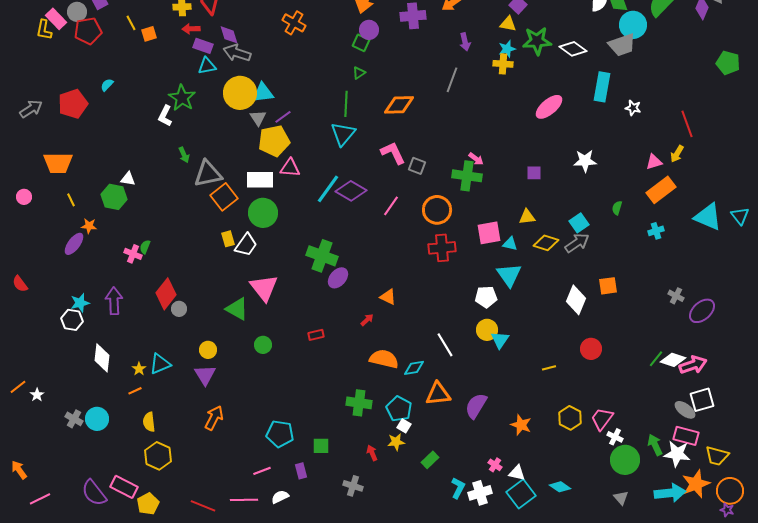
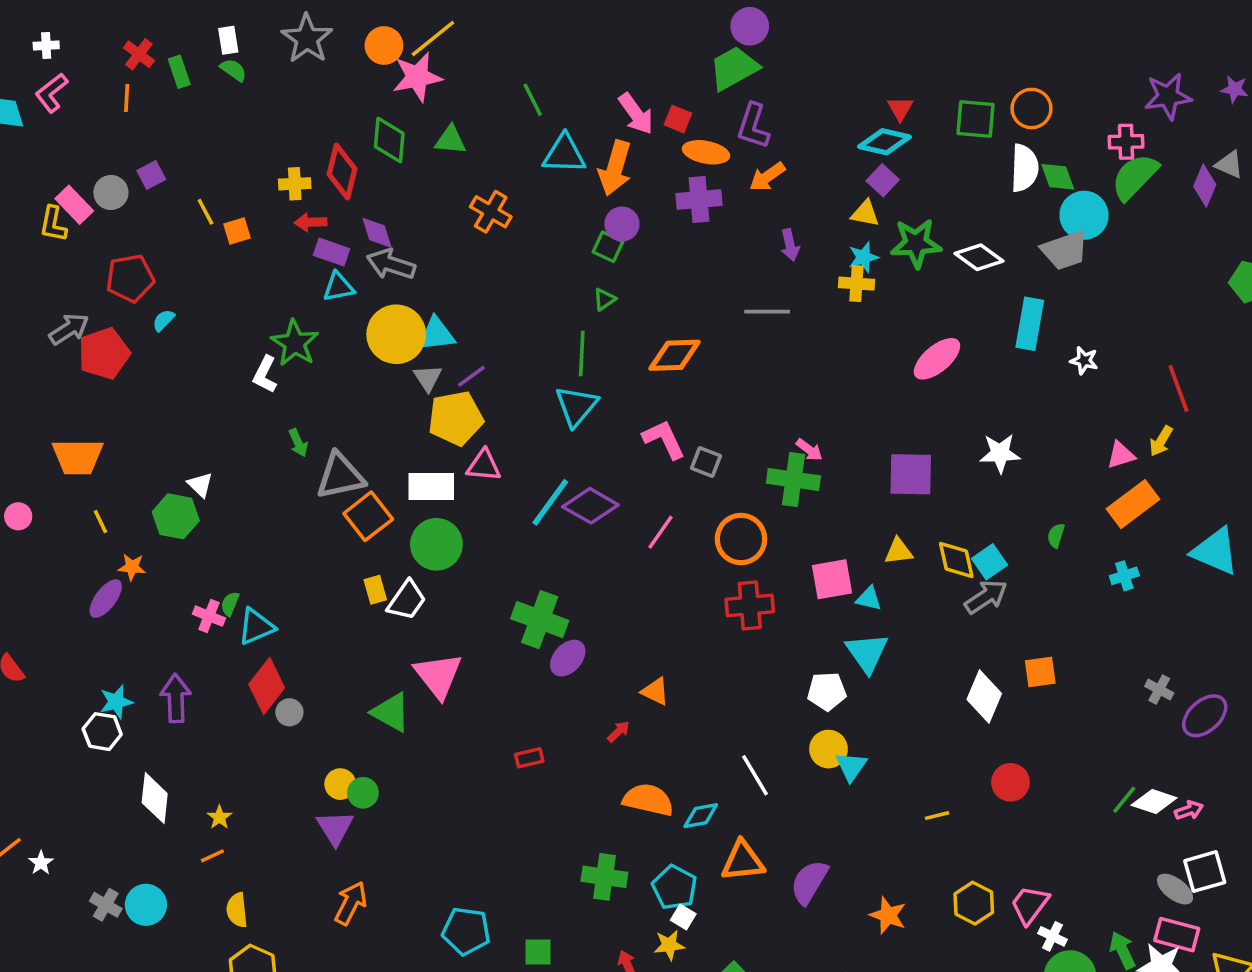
red pentagon: (88, 31) -> (130, 278), moved
gray line: (452, 80) -> (767, 312), turned 70
gray arrow: (31, 109) -> (69, 329), moved
purple square: (534, 173) -> (911, 474), size x1.8
white triangle: (128, 179) -> (200, 485), turned 35
yellow diamond: (546, 243) -> (956, 560), moved, turned 60
green circle: (263, 345) -> (363, 793), moved
cyan triangle: (160, 364) -> (256, 627), moved
pink arrow: (693, 365) -> (1189, 810), size x0.6

